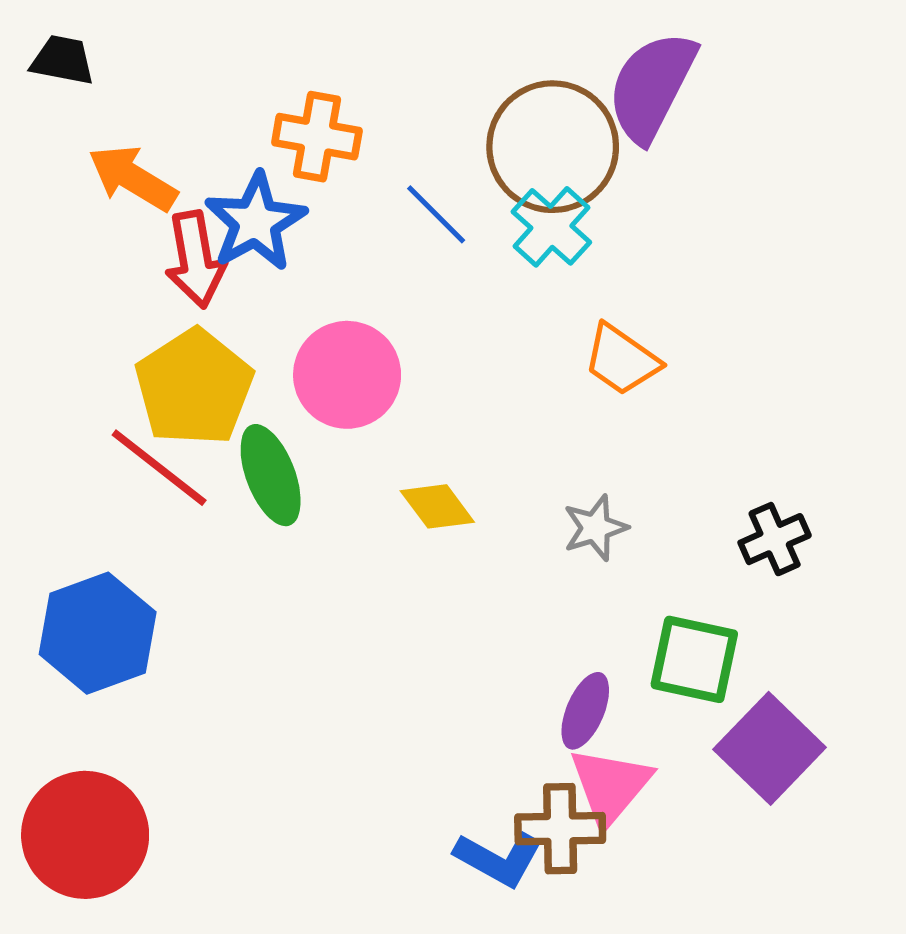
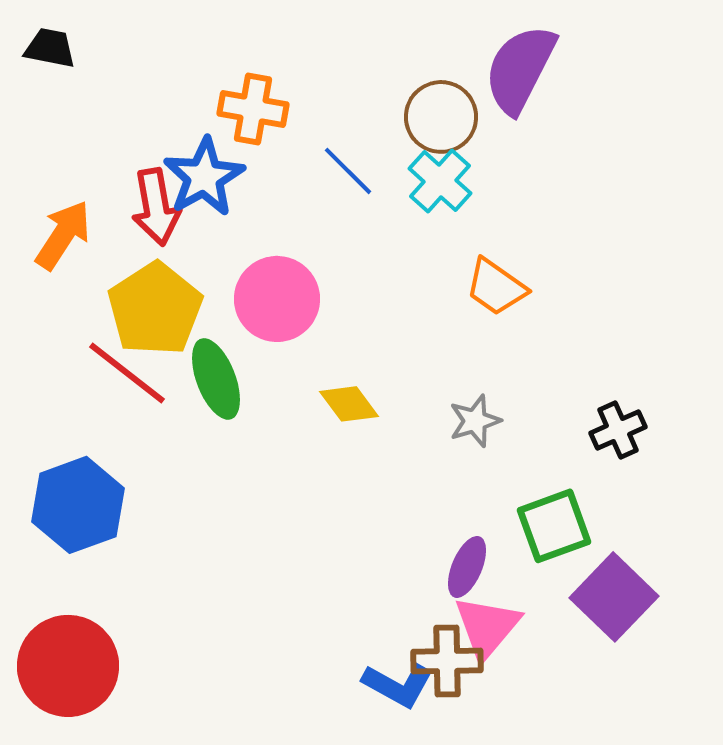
brown circle: (553, 147) -> (441, 117), size x0.7
orange arrow: (133, 178) -> (63, 235), moved, turned 92
green square: (694, 659) -> (554, 526), turned -32

